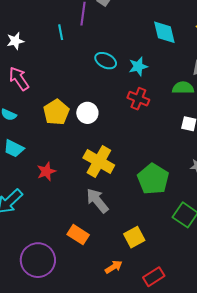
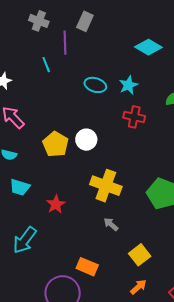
cyan diamond: (164, 32) -> (148, 47), turned -36
gray arrow: (97, 201) -> (111, 224), size x0.6
orange rectangle: (78, 235) -> (87, 267), moved
yellow square: (134, 237) -> (140, 255), moved

